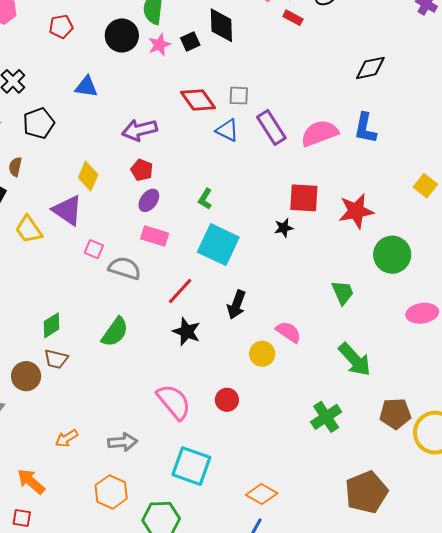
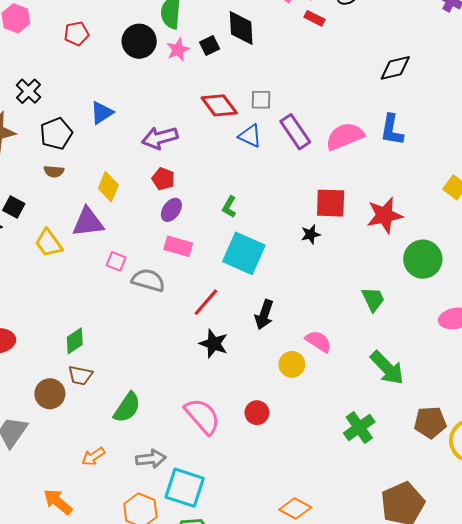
blue triangle: (86, 87) -> (102, 113), moved, turned -40
brown semicircle: (15, 167) -> (54, 171), moved, turned -96
purple triangle: (67, 210) -> (88, 222), turned -40
green semicircle: (115, 332) -> (127, 407), moved
cyan square: (191, 466) -> (185, 488), moved

